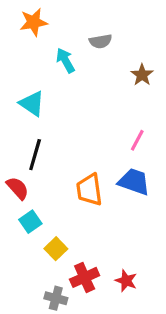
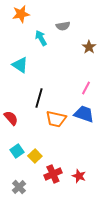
black line: (35, 155) -> (39, 98), moved
orange trapezoid: (89, 190) -> (56, 119), turned -70
cyan square: (30, 222) -> (17, 151), moved
gray cross: (56, 298) -> (19, 187), moved, turned 32

